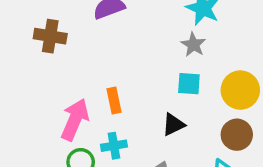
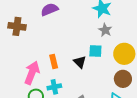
gray star: (193, 45) -> (105, 30), moved
black triangle: (173, 125) -> (80, 62), moved, turned -48

